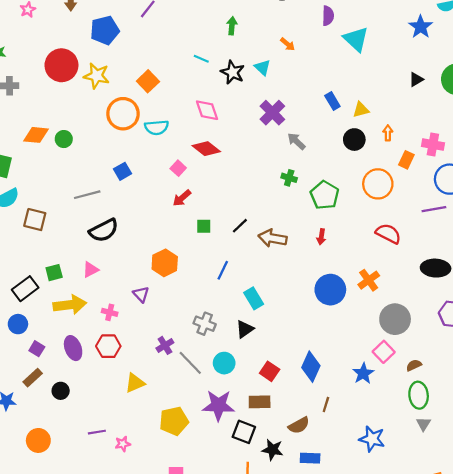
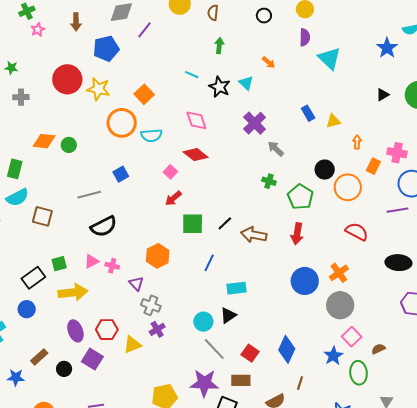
black circle: (354, 140) -> (325, 170), moved
green square: (204, 226) -> (193, 224), size x1.6
red arrow: (321, 237) -> (297, 234), size x1.5
cyan rectangle: (254, 298) -> (236, 288), turned -66
pink cross: (110, 312) -> (112, 266), moved
gray circle: (395, 319) -> (340, 305), moved
gray cross: (205, 324) -> (151, 305), moved
purple square: (37, 349) -> (92, 359), moved, size x1.5
gray line: (190, 363) -> (214, 349), moved
cyan circle: (224, 363) -> (203, 322), moved
yellow triangle: (135, 383) -> (132, 345), moved
green ellipse: (419, 395) -> (359, 373), moved

